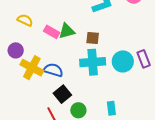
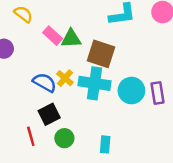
brown square: (93, 38) -> (101, 54), size x1.6
yellow cross: (32, 68) -> (65, 78), moved, size x0.6

